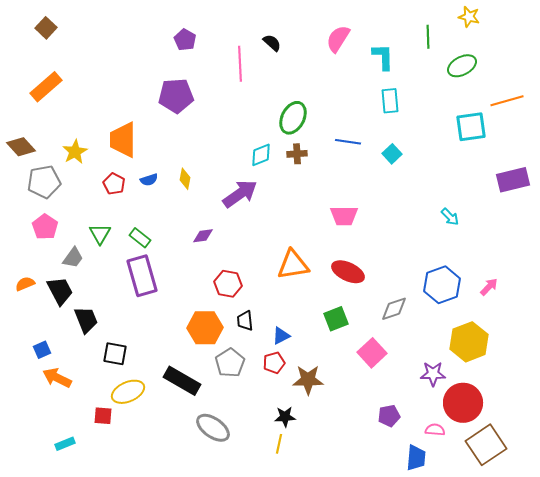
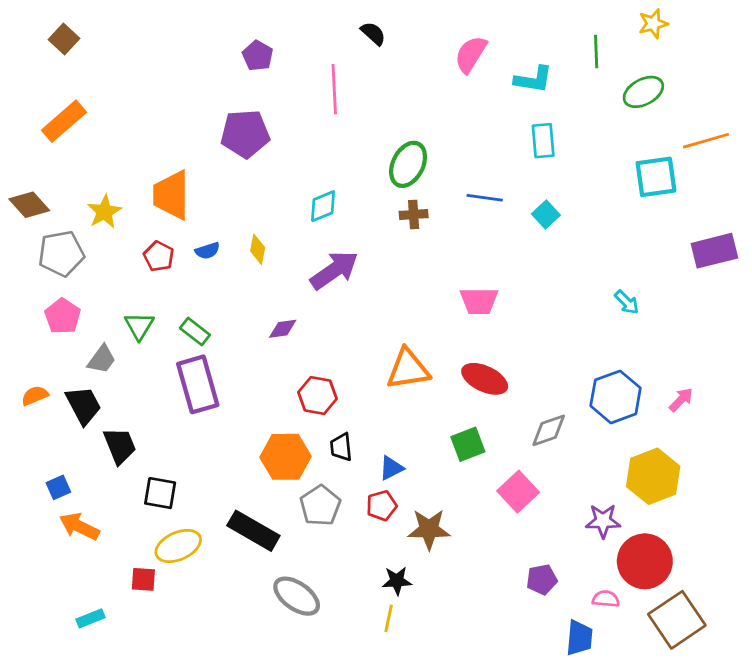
yellow star: (469, 17) -> (653, 24), turned -30
black semicircle: (272, 43) -> (373, 33), moved
cyan L-shape: (383, 57) -> (533, 79), turned 100
cyan diamond: (261, 155) -> (323, 206), moved

